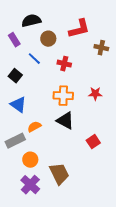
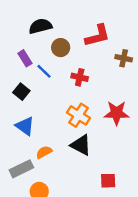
purple rectangle: (14, 40) -> (25, 58), moved
red star: (95, 94) -> (117, 113), size x1.5
orange cross: (63, 96) -> (78, 115), turned 30
red square: (93, 142) -> (108, 181), moved, turned 32

